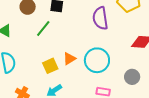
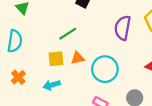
green line: (43, 28) -> (68, 34), moved

